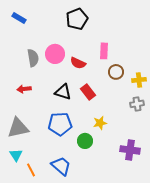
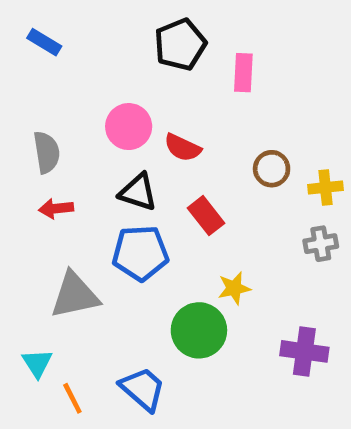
pink rectangle: (104, 51) -> (243, 73), moved
gray semicircle: (33, 58) -> (47, 152), moved
black triangle: (63, 92) -> (138, 192), moved
blue pentagon: (60, 124) -> (140, 253), moved
gray triangle: (18, 128) -> (75, 295), moved
green circle: (85, 141) -> (199, 330), size x1.5

